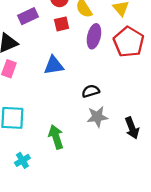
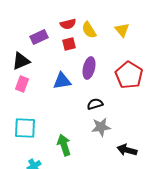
purple ellipse: (94, 36) -> (89, 68), moved
red pentagon: (129, 42) -> (129, 75), moved
black arrow: (132, 128) -> (127, 150), moved, turned 126

